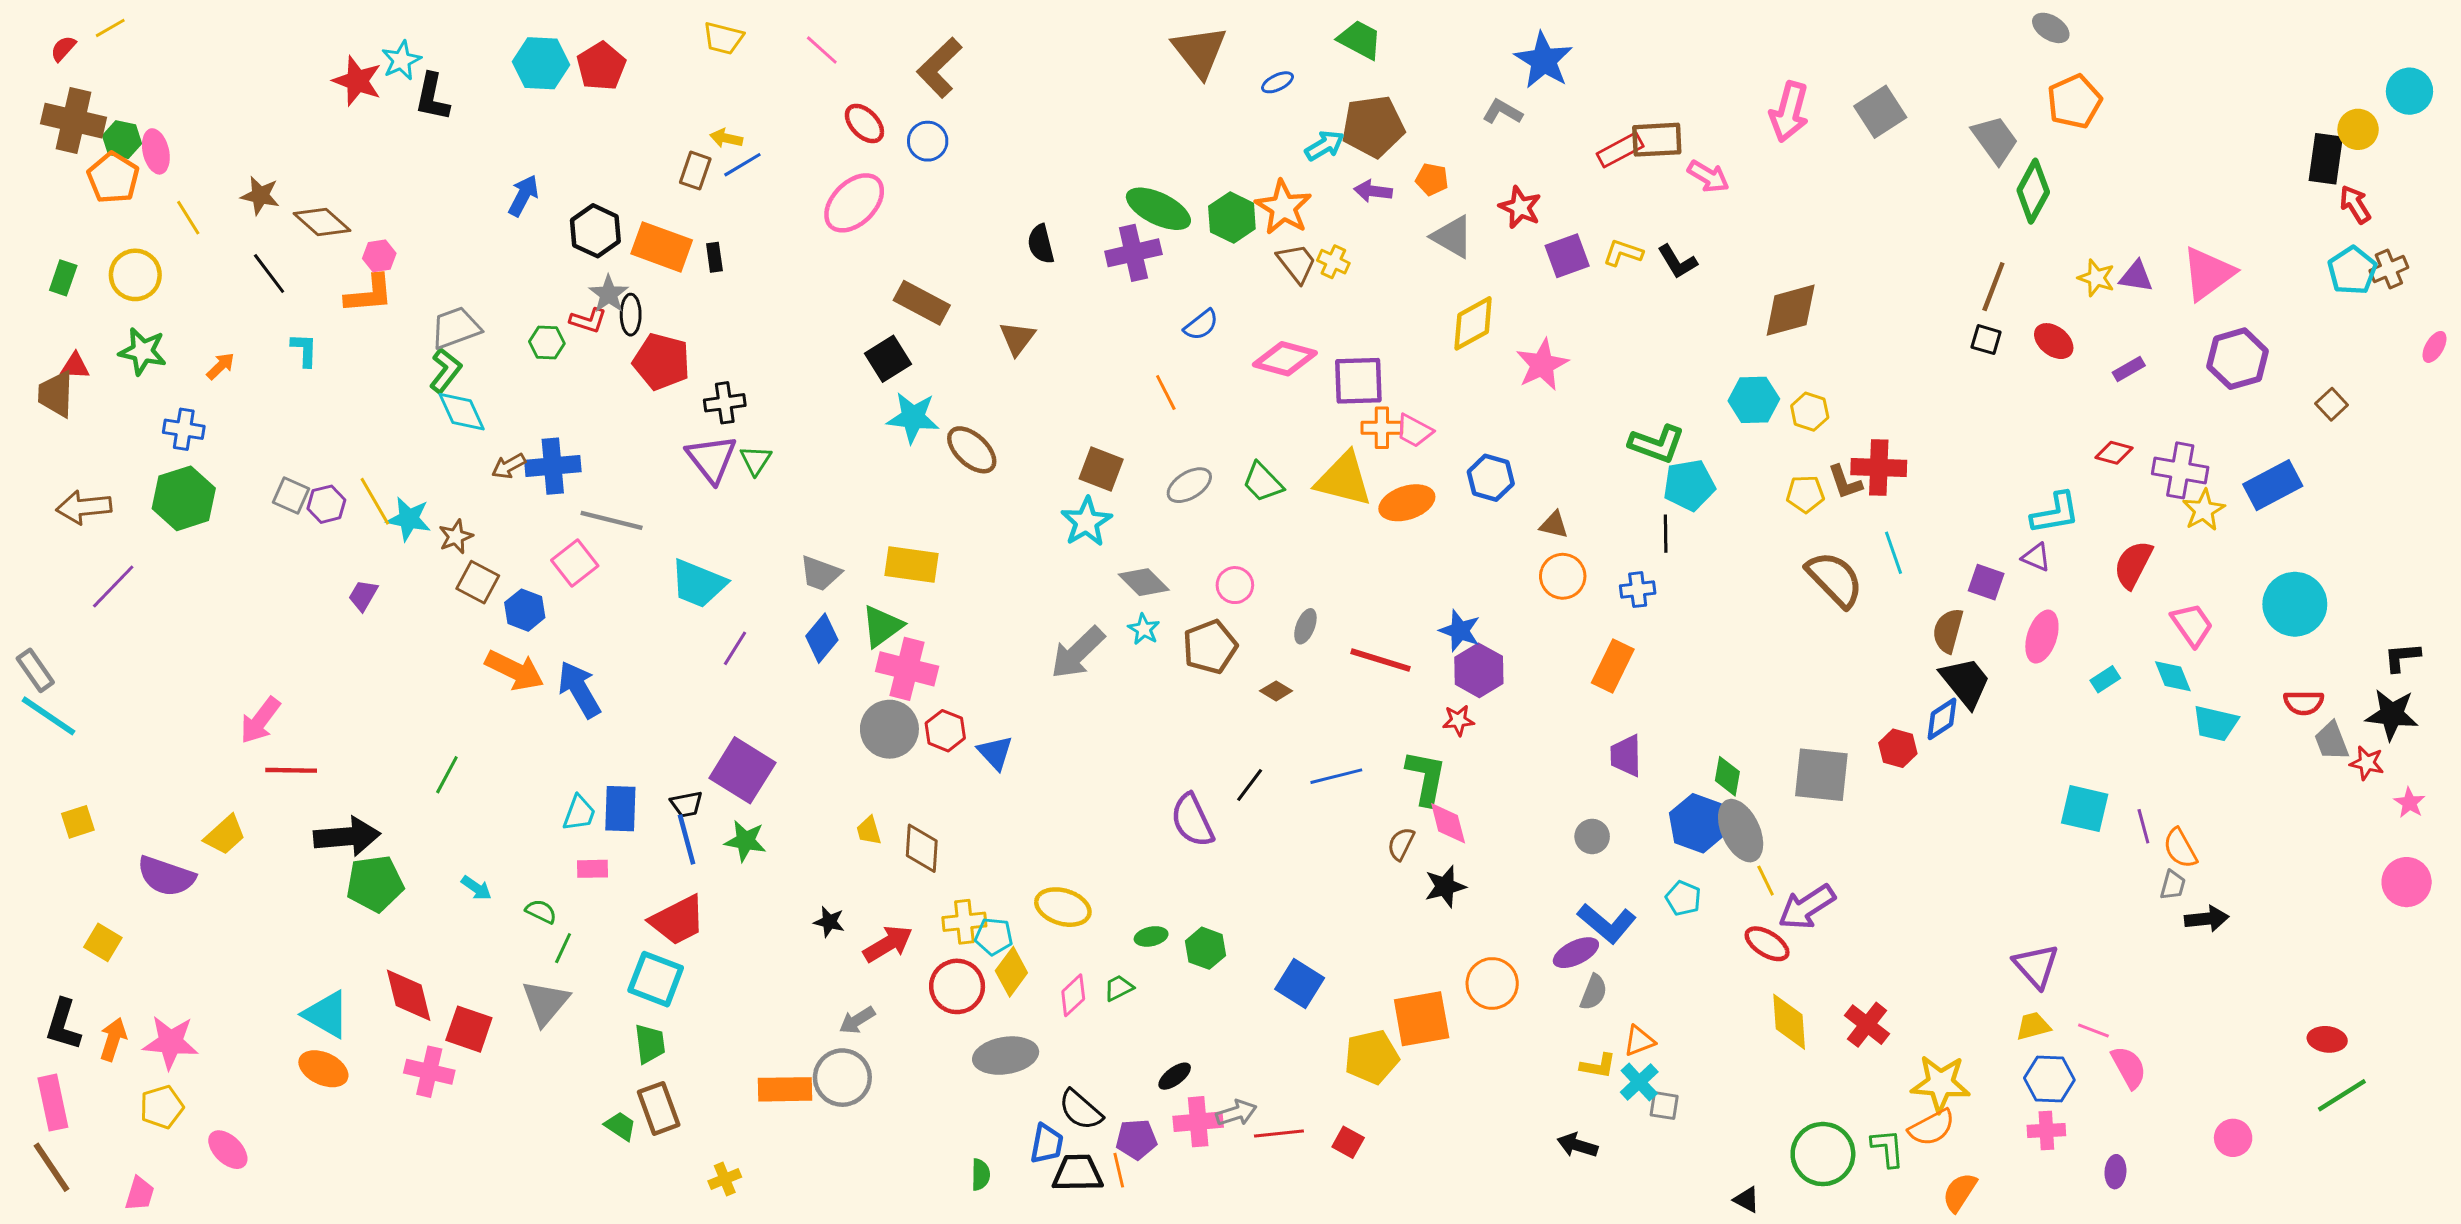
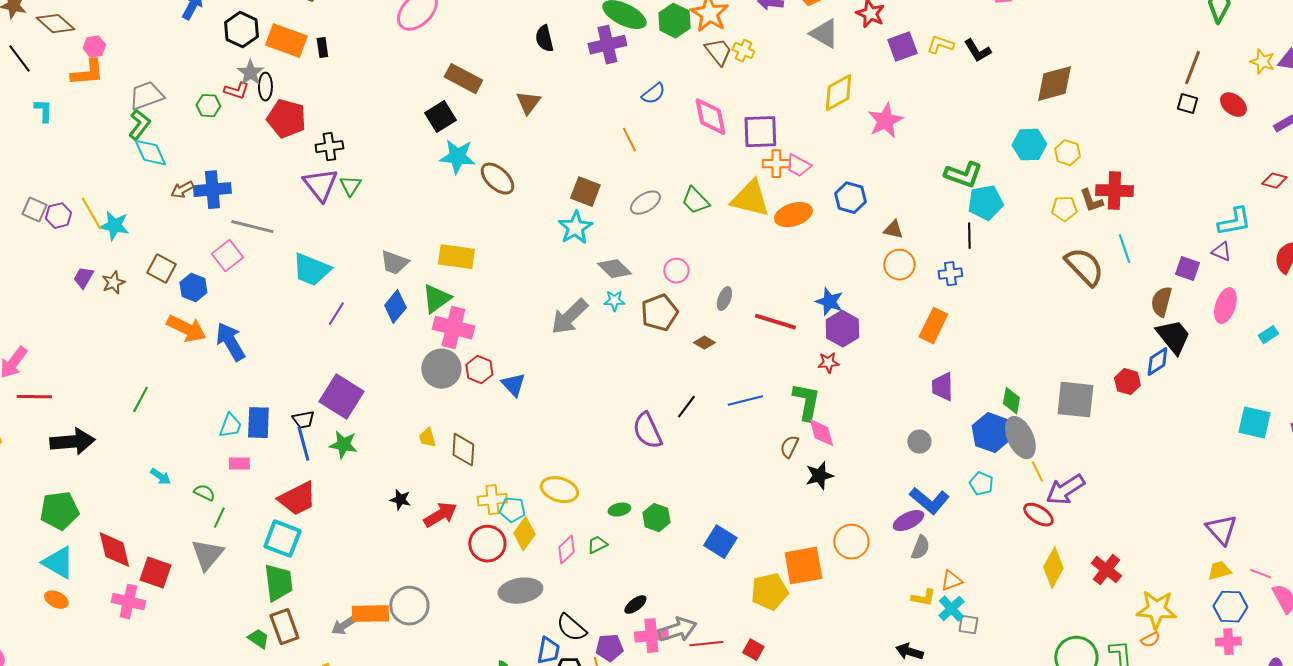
pink diamond: (1285, 359) -> (710, 117), turned 63
brown star: (456, 537) -> (113, 283), moved
cyan star: (1144, 629) -> (614, 301), turned -30
green pentagon: (375, 884) -> (59, 511), moved
gray arrow: (857, 1020) -> (343, 626), moved
yellow diamond: (1789, 1022) -> (1053, 568), turned 33
green trapezoid: (650, 1044) -> (278, 583), size x1.4
orange ellipse: (323, 1069) -> (56, 600), size x0.7
gray arrow: (1236, 1113) -> (677, 630), size x1.4
orange semicircle: (1932, 1128) -> (1150, 640), size x0.6

